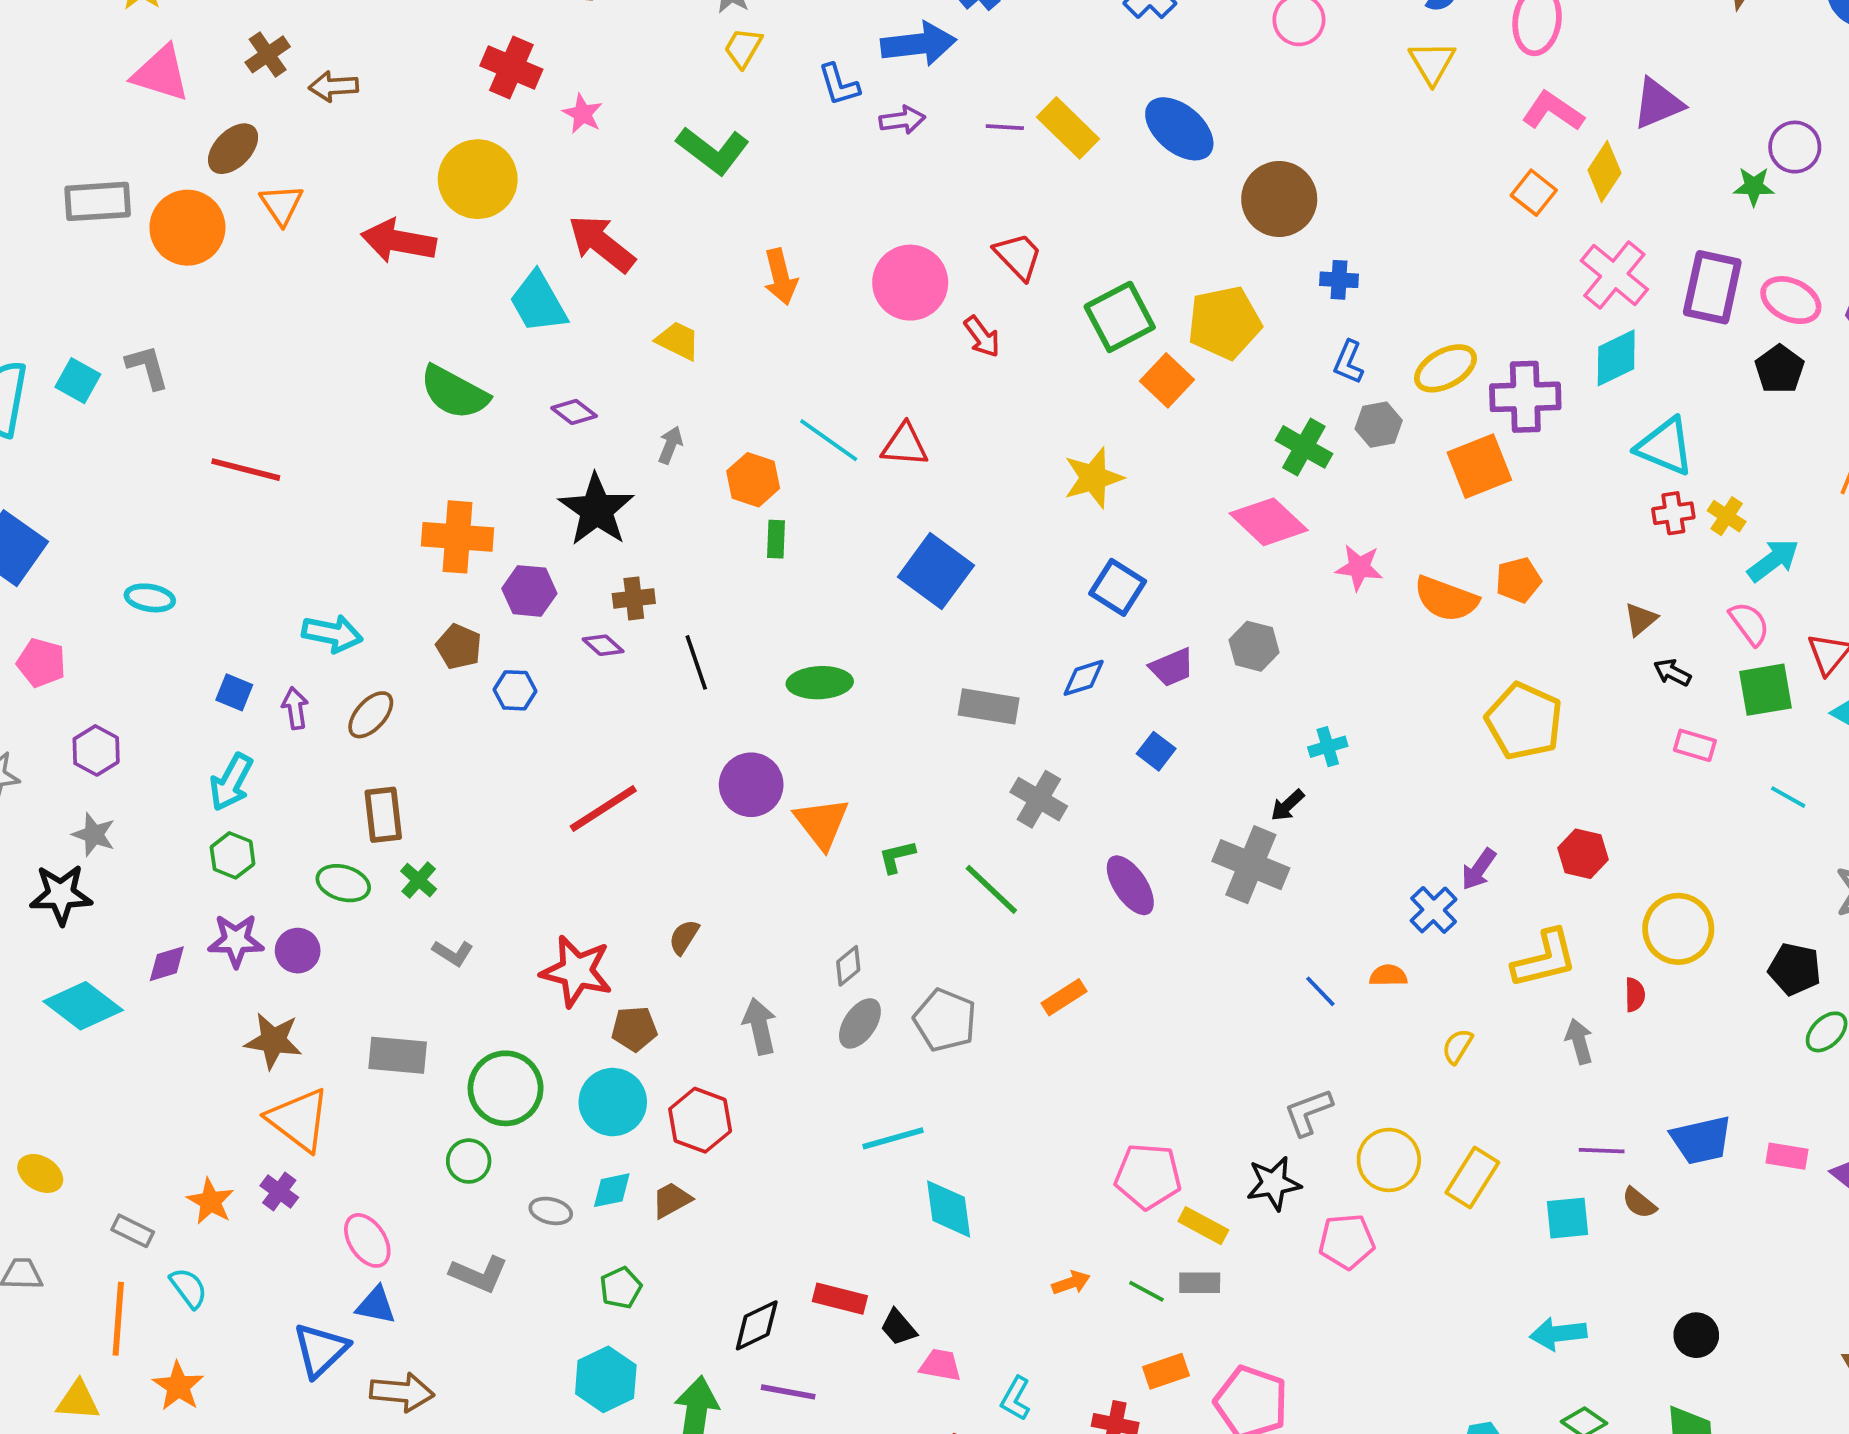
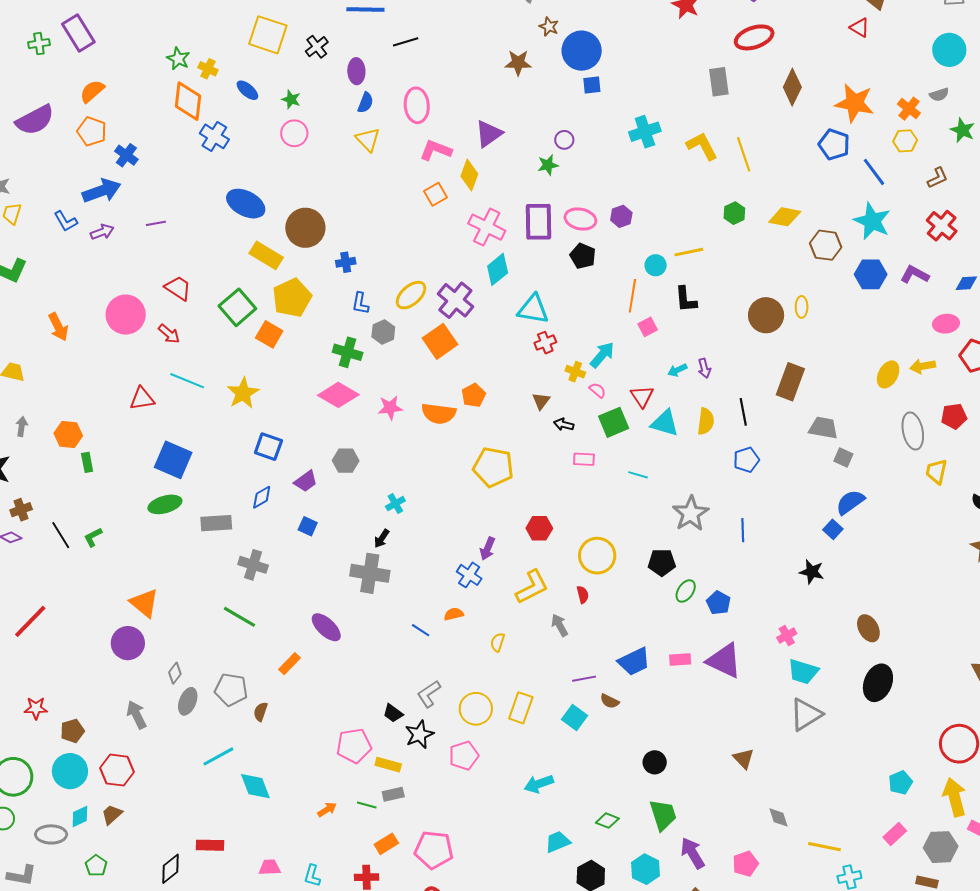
yellow rectangle: (1068, 128) -> (266, 255), moved
purple circle: (1795, 147) -> (564, 140), size x0.7
orange square: (1534, 193) -> (436, 194), turned 35
purple cross: (1525, 397) -> (455, 300), turned -36
cyan line: (829, 440) -> (187, 381), moved
yellow cross: (1727, 516) -> (575, 372), moved
pink semicircle: (1749, 624) -> (598, 390), size x0.7
green ellipse: (820, 683) -> (165, 504), moved
purple circle: (751, 785) -> (128, 643), moved
green L-shape: (897, 857) -> (93, 537), moved
purple ellipse: (1130, 885) -> (326, 627), moved
brown semicircle: (684, 937) -> (261, 712), moved
red star: (577, 971) -> (36, 708), size x0.6
gray ellipse: (551, 1211) -> (51, 834), size x1.4
cyan square: (1568, 1218) -> (575, 717), turned -35
black trapezoid: (899, 1327) -> (393, 713), moved
cyan arrow: (1558, 1334) -> (539, 784), moved

